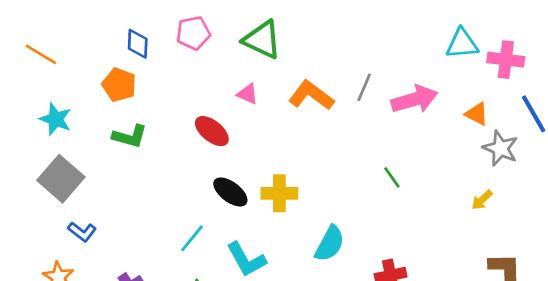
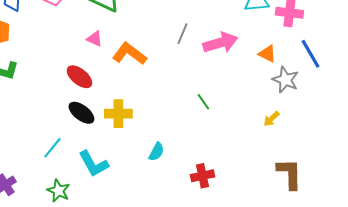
orange L-shape: (311, 95) -> (129, 54), moved
red ellipse: (212, 131) -> (79, 77), moved
cyan semicircle: (330, 244) -> (156, 152), size x0.7

